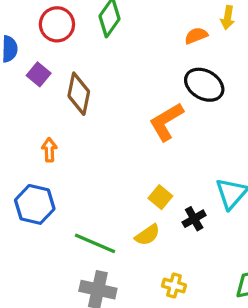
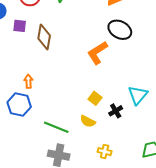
purple square: (39, 74) -> (20, 26), turned -32
orange arrow: (49, 150) -> (28, 81), moved
yellow semicircle: (147, 235) -> (88, 121), turned 63

